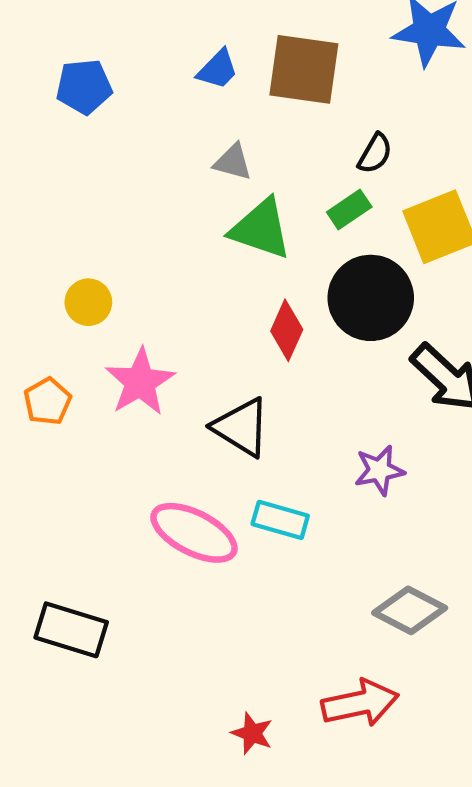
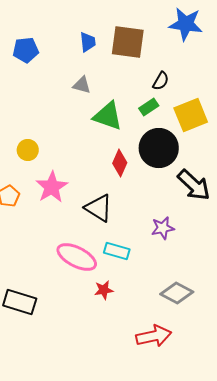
blue trapezoid: (218, 69) -> (88, 42), turned -50
gray triangle: (233, 162) -> (82, 85), moved
red star: (252, 733) -> (104, 290), moved, turned -30

